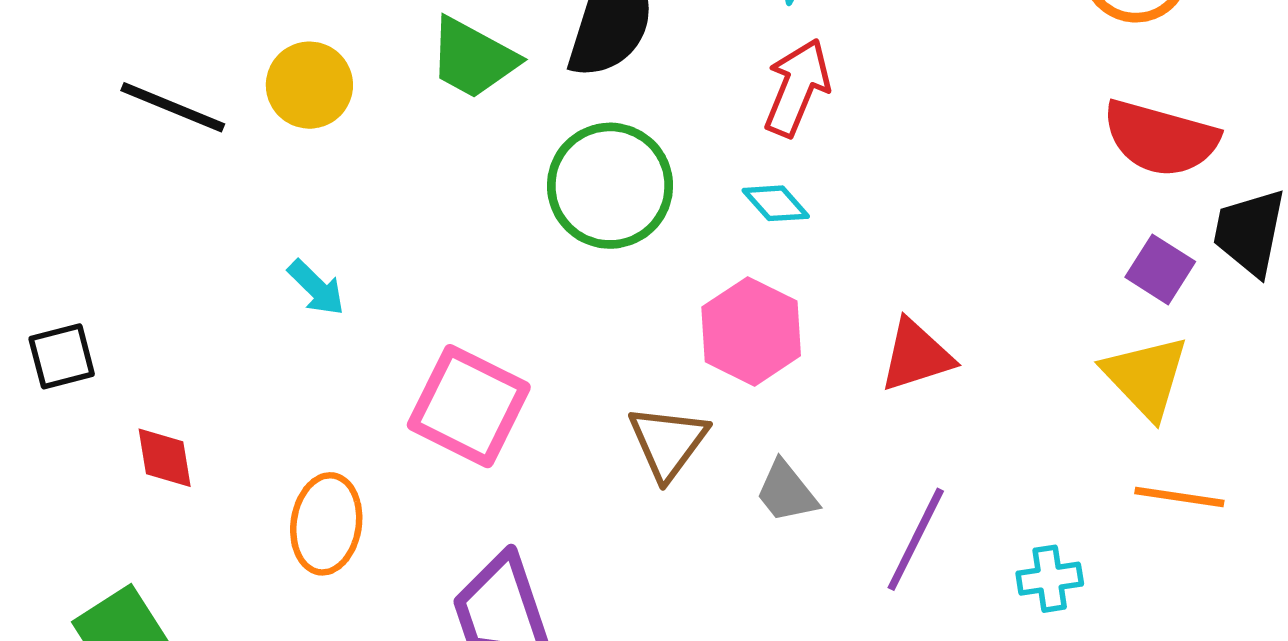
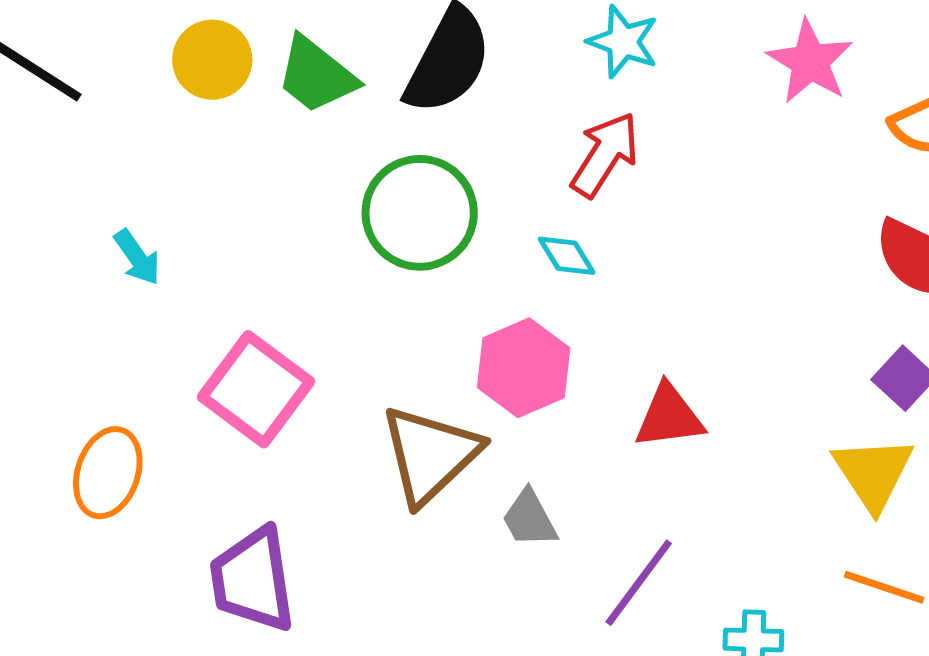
yellow circle: (309, 85) -> (212, 60), moved
brown triangle: (668, 442) -> (430, 454), size x1.4

